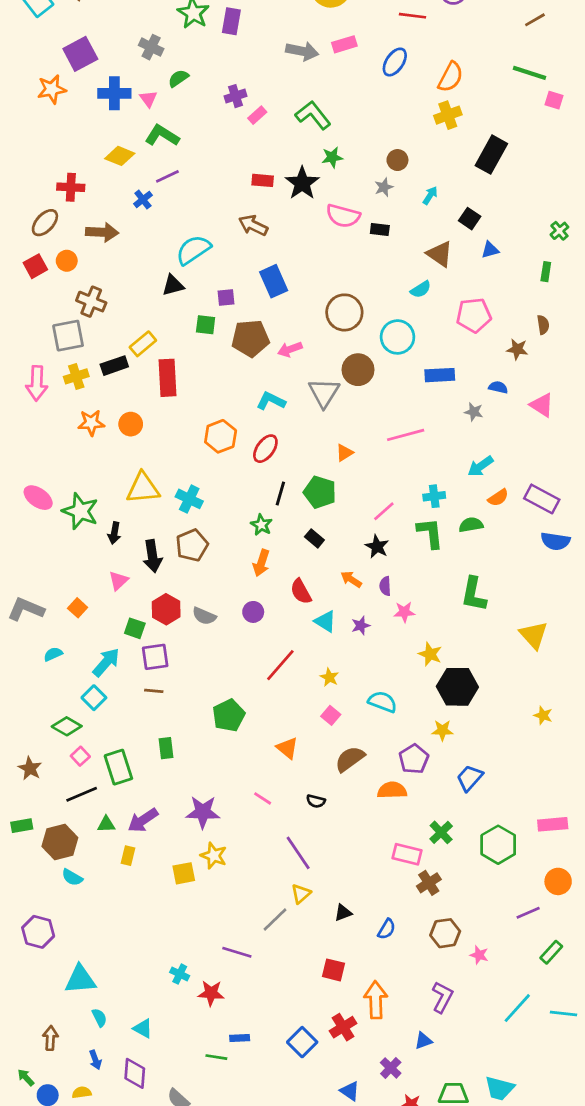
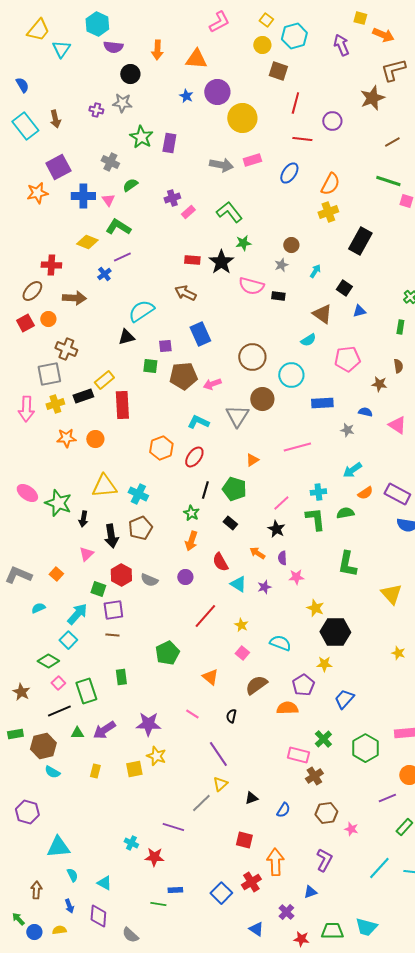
black semicircle: (316, 801) -> (231, 716), turned 88
yellow rectangle: (128, 856) -> (95, 771), moved

